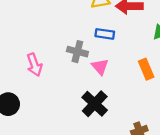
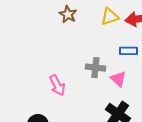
blue rectangle: (105, 34) -> (129, 51), moved

